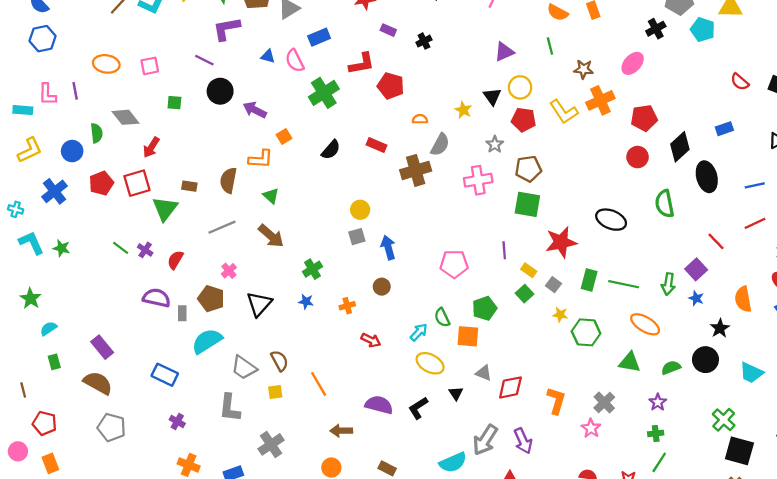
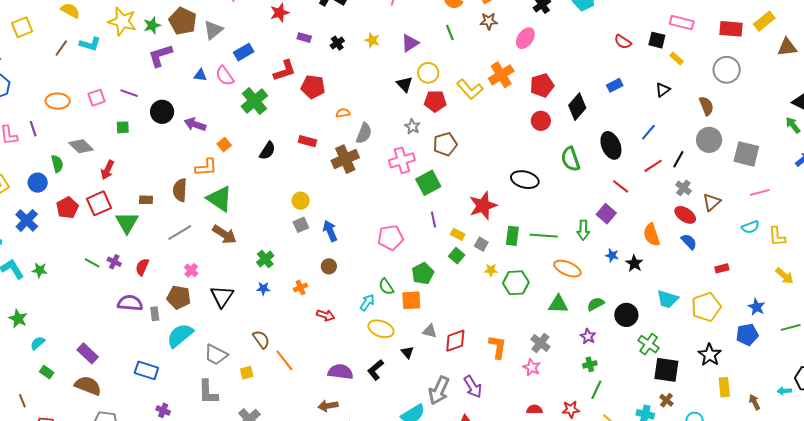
purple line: (204, 60) -> (129, 93), moved
brown star: (584, 69) -> (489, 21), moved
yellow star: (463, 110) -> (372, 40), moved
black ellipse: (707, 177) -> (611, 145), moved
blue line: (755, 185) -> (648, 132), turned -30
green triangle: (271, 196) -> (220, 199), size x1.8
green square: (527, 204) -> (428, 183), moved, turned -30
blue star: (696, 298) -> (612, 255), moved
black circle: (705, 360) -> (626, 315), moved
brown semicircle: (280, 361) -> (261, 339), moved
green rectangle: (54, 362) -> (47, 372), turned -32
brown arrow: (341, 431) -> (328, 406), moved

